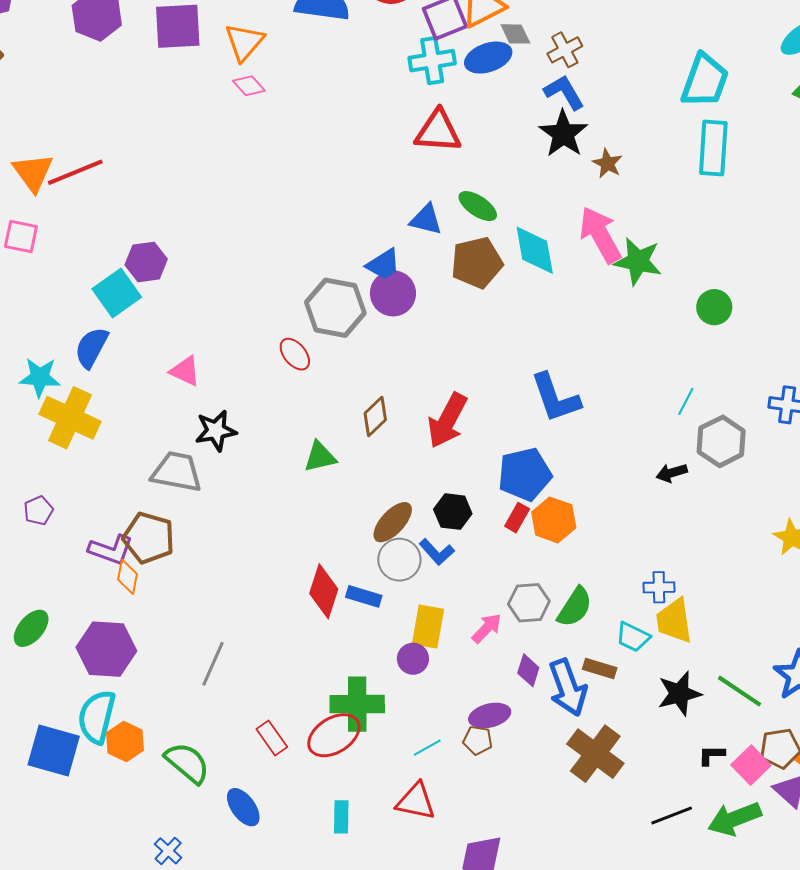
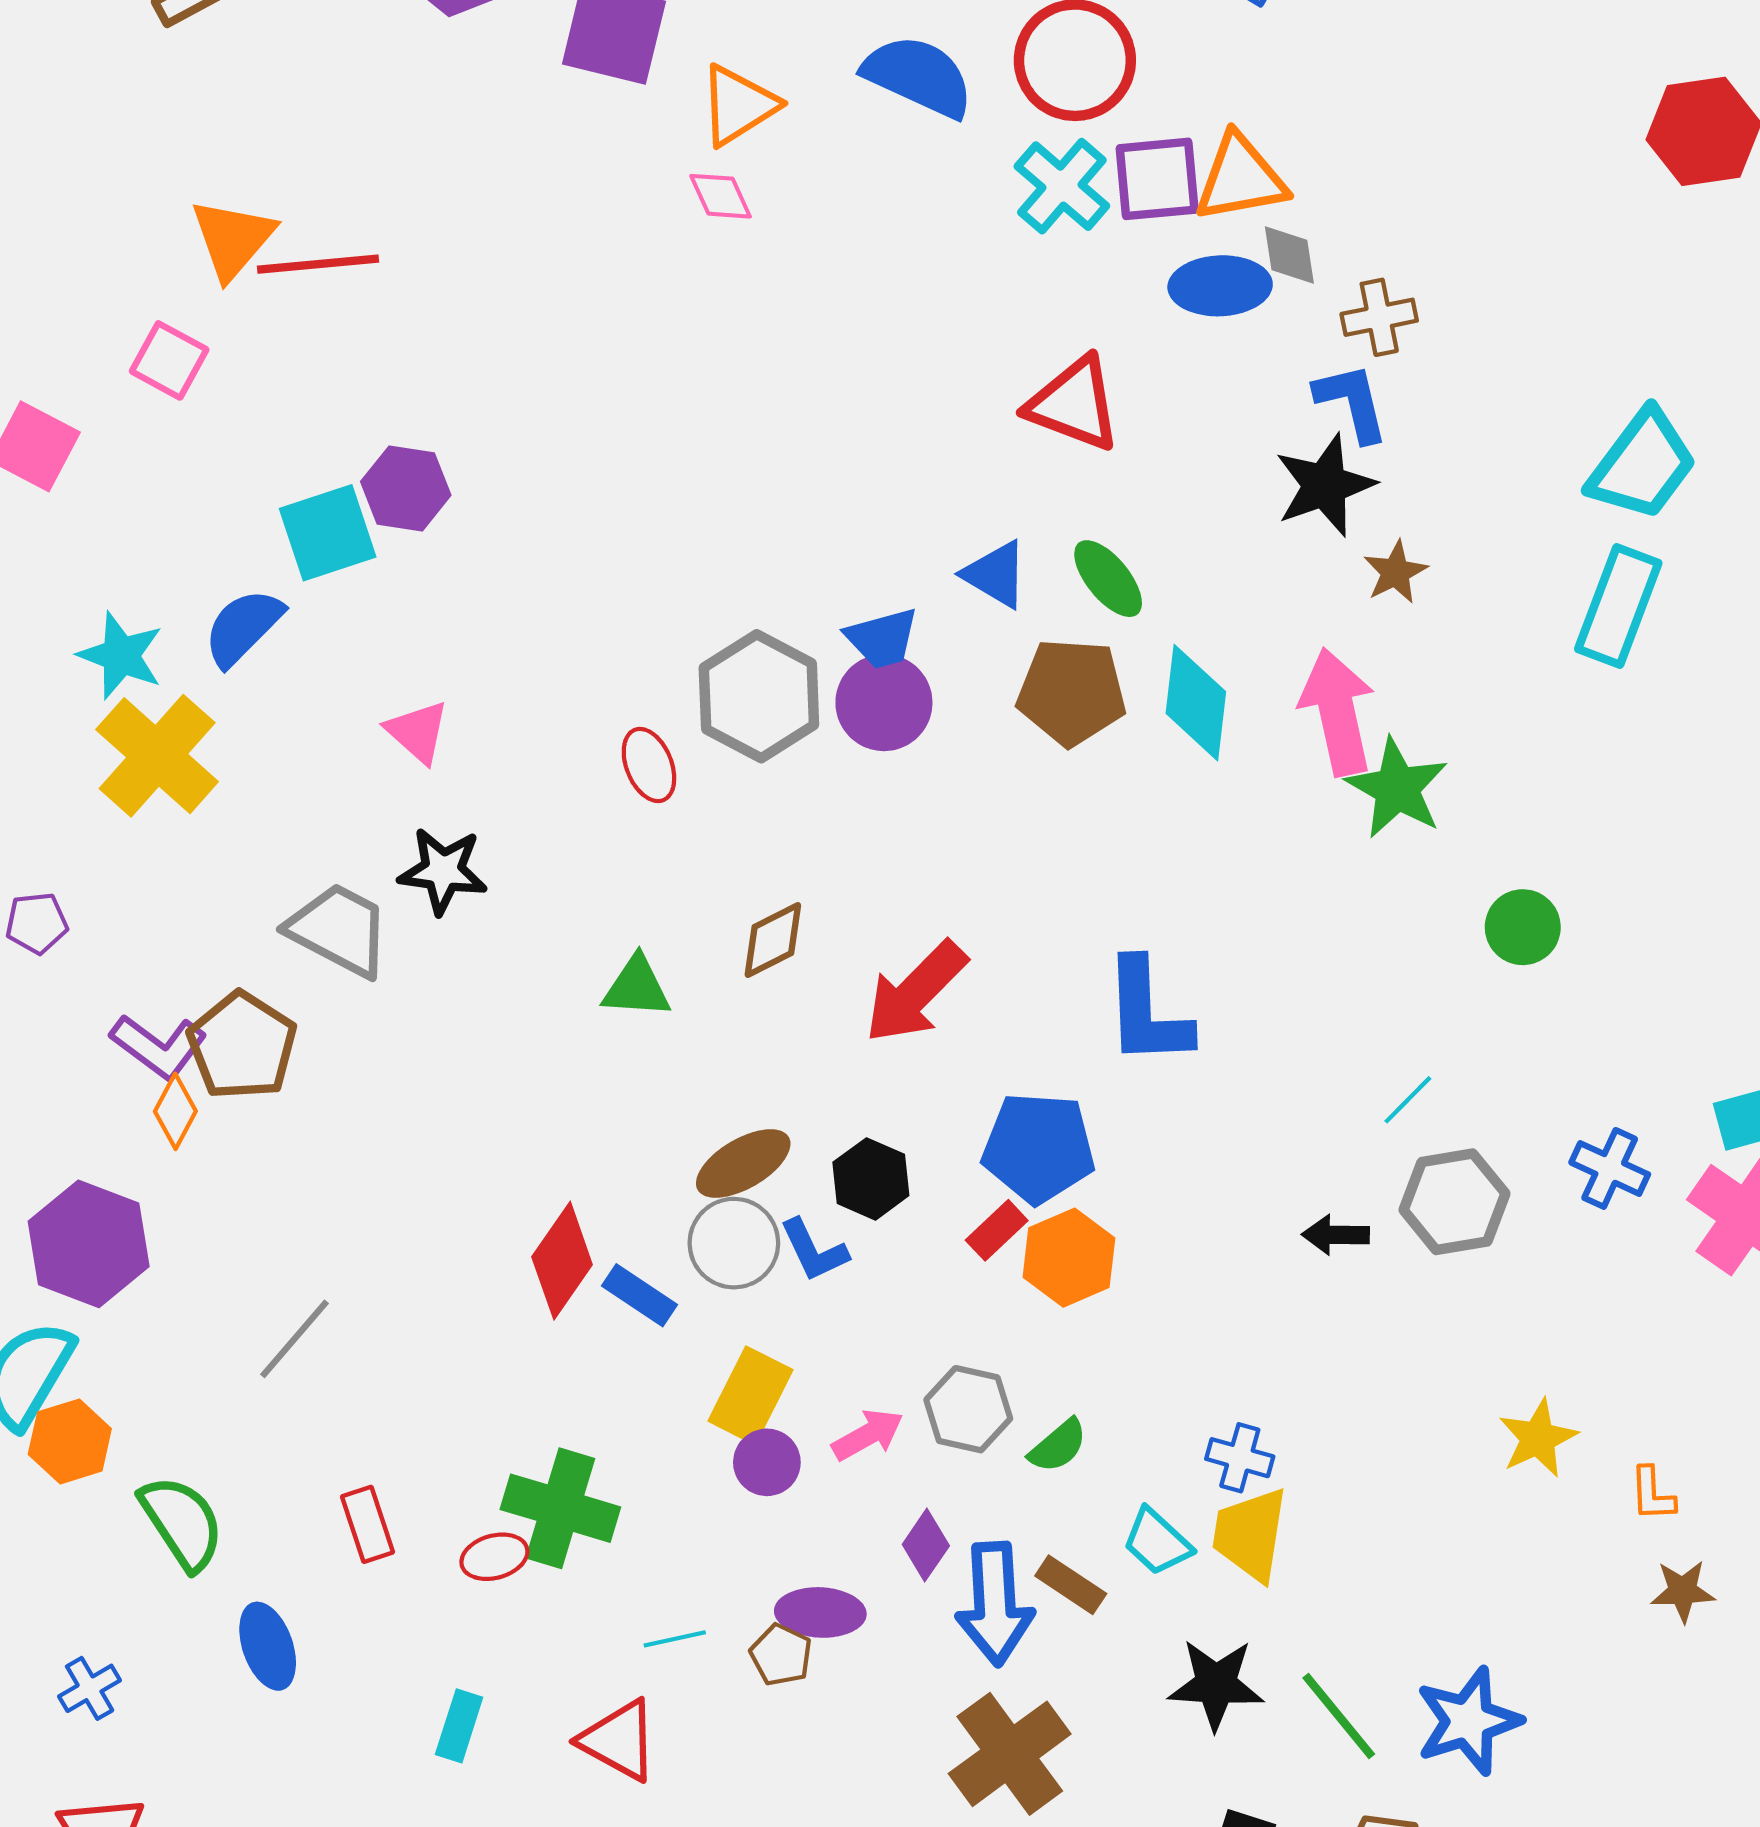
cyan cross: (432, 61) -> (1062, 186), moved, turned 33
green semicircle: (575, 607) -> (1058, 1446), size x0.7
purple circle: (413, 659) -> (767, 1462), moved
red ellipse: (334, 735) -> (494, 1557), size x0.6

